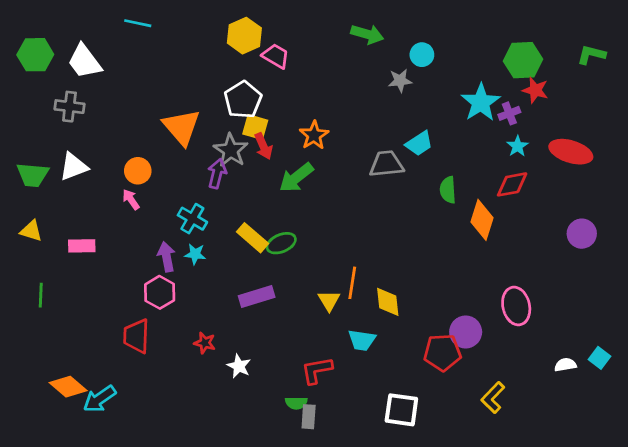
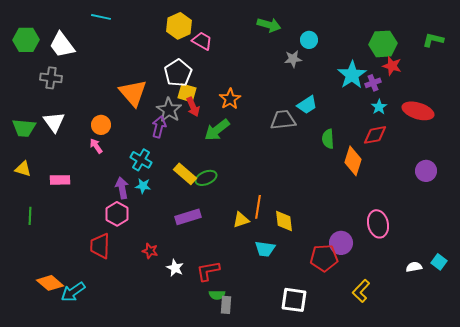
white triangle: (74, 167) -> (54, 122), turned -45
yellow triangle: (329, 301) -> (241, 220), turned 42
red L-shape: (317, 370) -> (208, 271), moved

